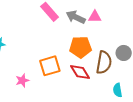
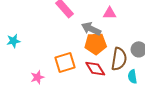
gray arrow: (76, 17) -> (91, 29), moved
cyan semicircle: (118, 90) -> (132, 77), moved

